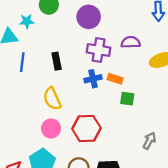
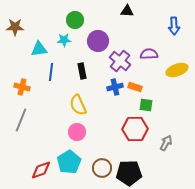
purple circle: (89, 17) -> (98, 41), moved
cyan star: (27, 21) -> (64, 40), moved
purple cross: (99, 50) -> (120, 61), turned 30
red hexagon: (86, 128) -> (135, 129), moved

